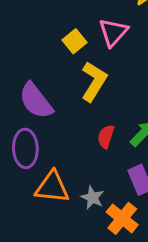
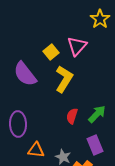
purple semicircle: (36, 101) -> (25, 74), moved
orange triangle: (52, 187) -> (36, 150), size x0.7

